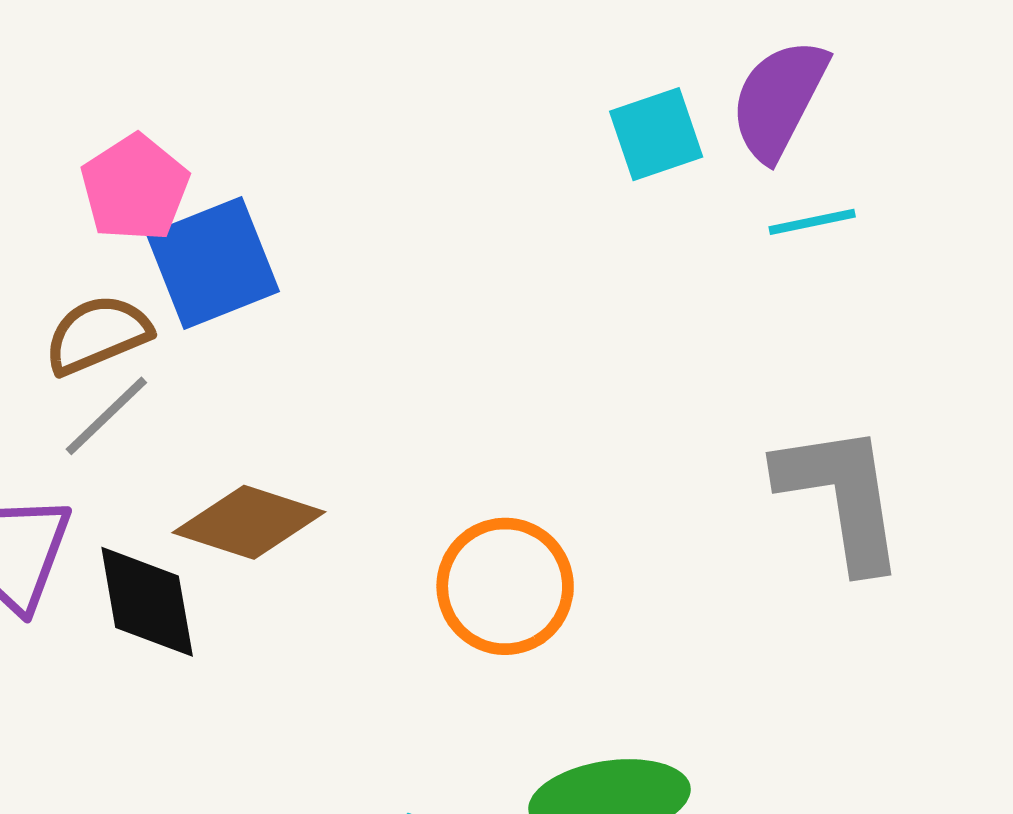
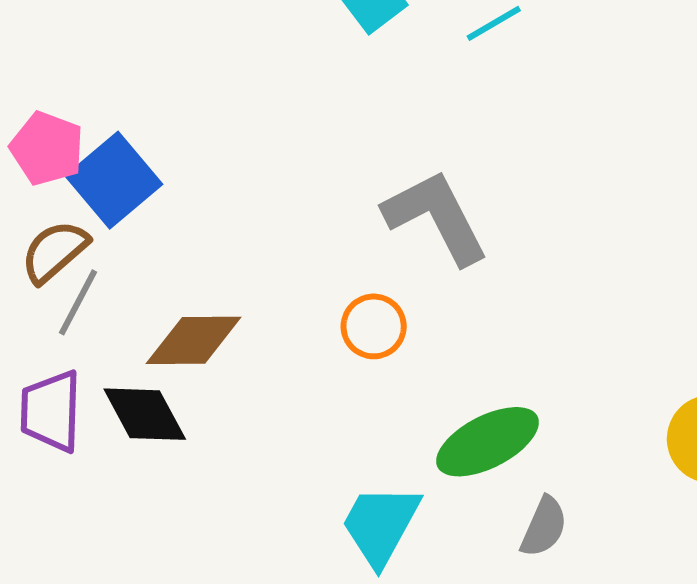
gray L-shape: (841, 496) -> (436, 217), moved
orange circle: (505, 586) -> (374, 326), size x0.7

